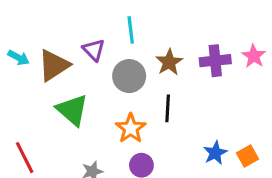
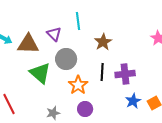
purple cross: (215, 61) -> (125, 74), moved
brown triangle: (54, 65) -> (28, 44), turned 35
gray circle: (129, 76) -> (66, 59), moved

